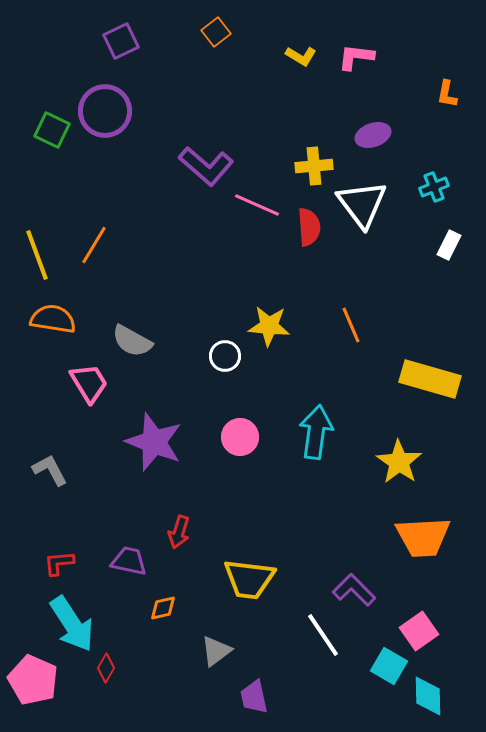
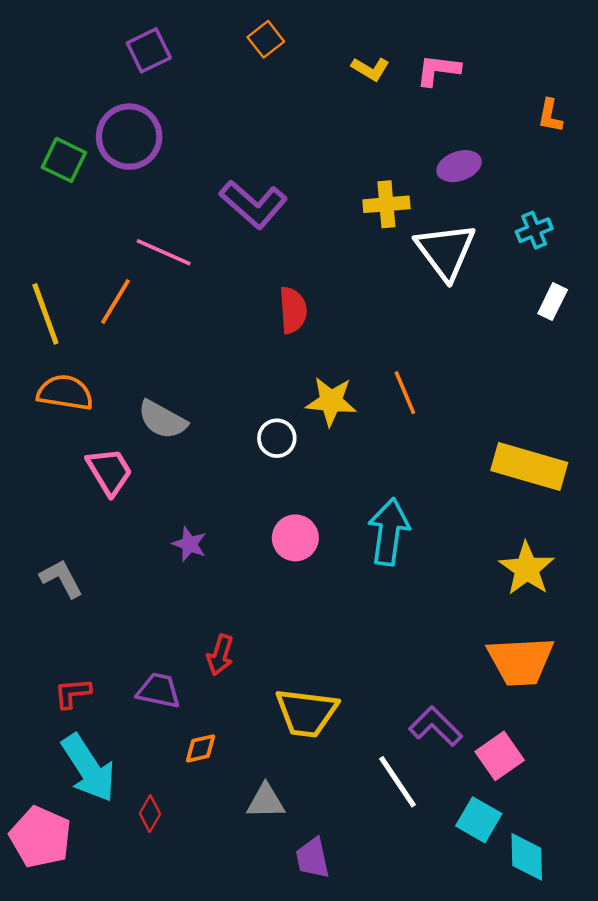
pink line: (257, 205) -> (164, 252), moved
red semicircle: (309, 227) -> (293, 310), moved
orange line: (351, 325) -> (405, 393), moved
purple star: (154, 442) -> (189, 544), size x0.5
yellow star: (399, 462) -> (527, 569), moved
pink square: (419, 631) -> (500, 756), moved
gray triangle: (216, 651) -> (266, 801), turned 36
red diamond: (106, 668) -> (150, 814), moved

